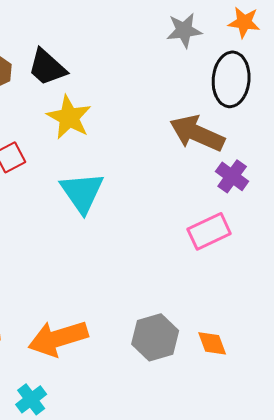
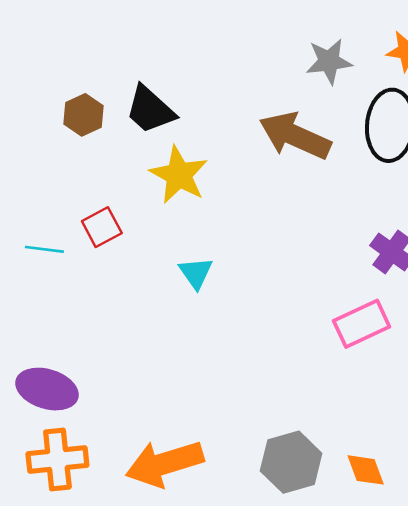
brown arrow: (197, 133) -> (295, 136), moved
cyan triangle: (82, 192) -> (196, 273), size x0.6

